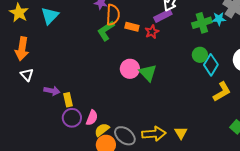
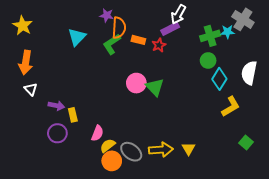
cyan triangle: (50, 16) -> (77, 37), moved
green circle: (200, 55) -> (208, 60), moved
purple circle: (72, 118) -> (57, 133), moved

